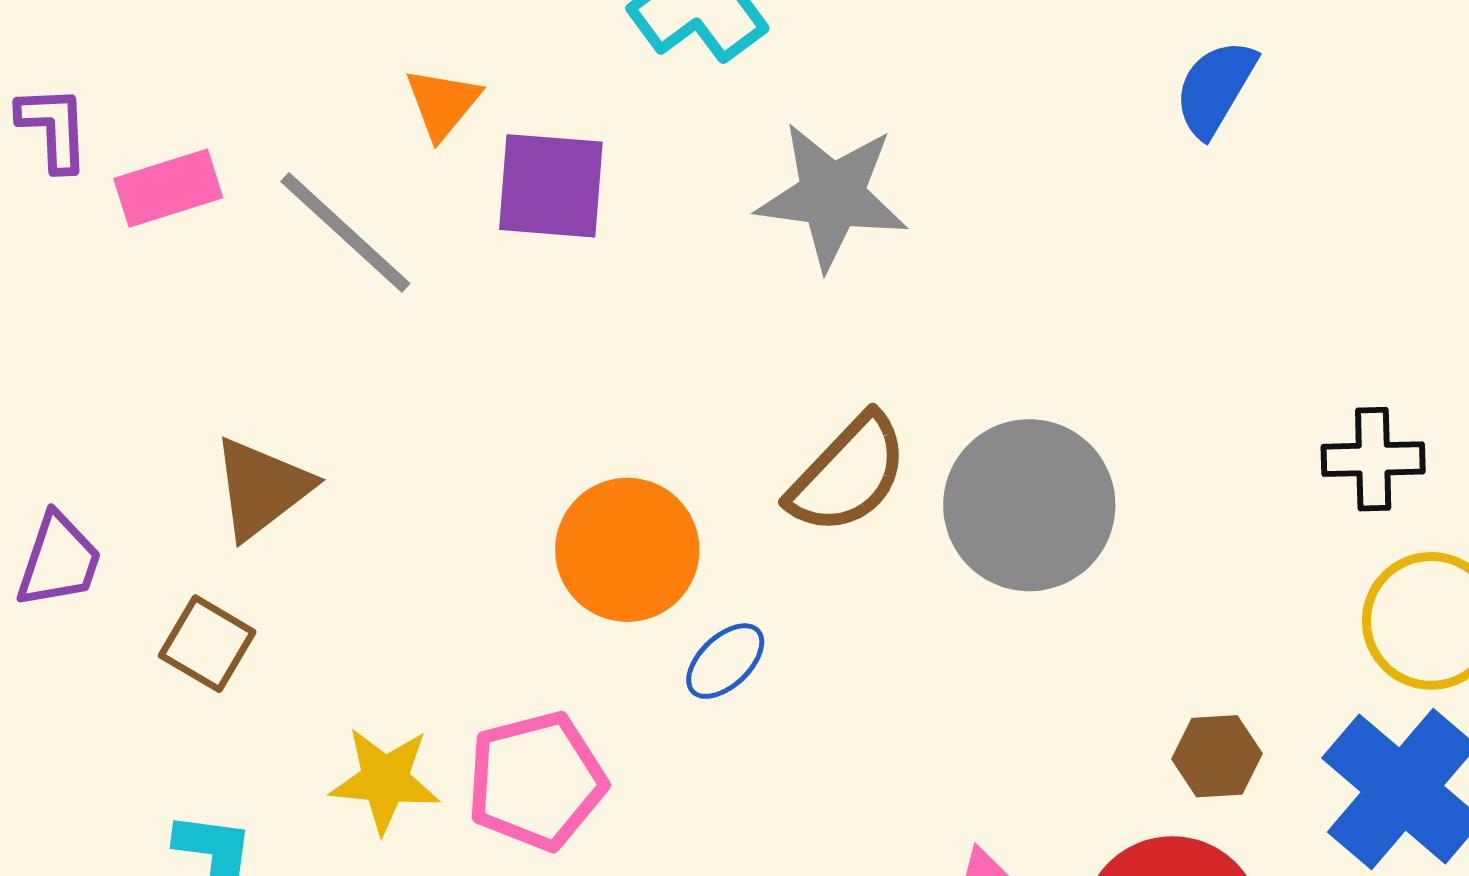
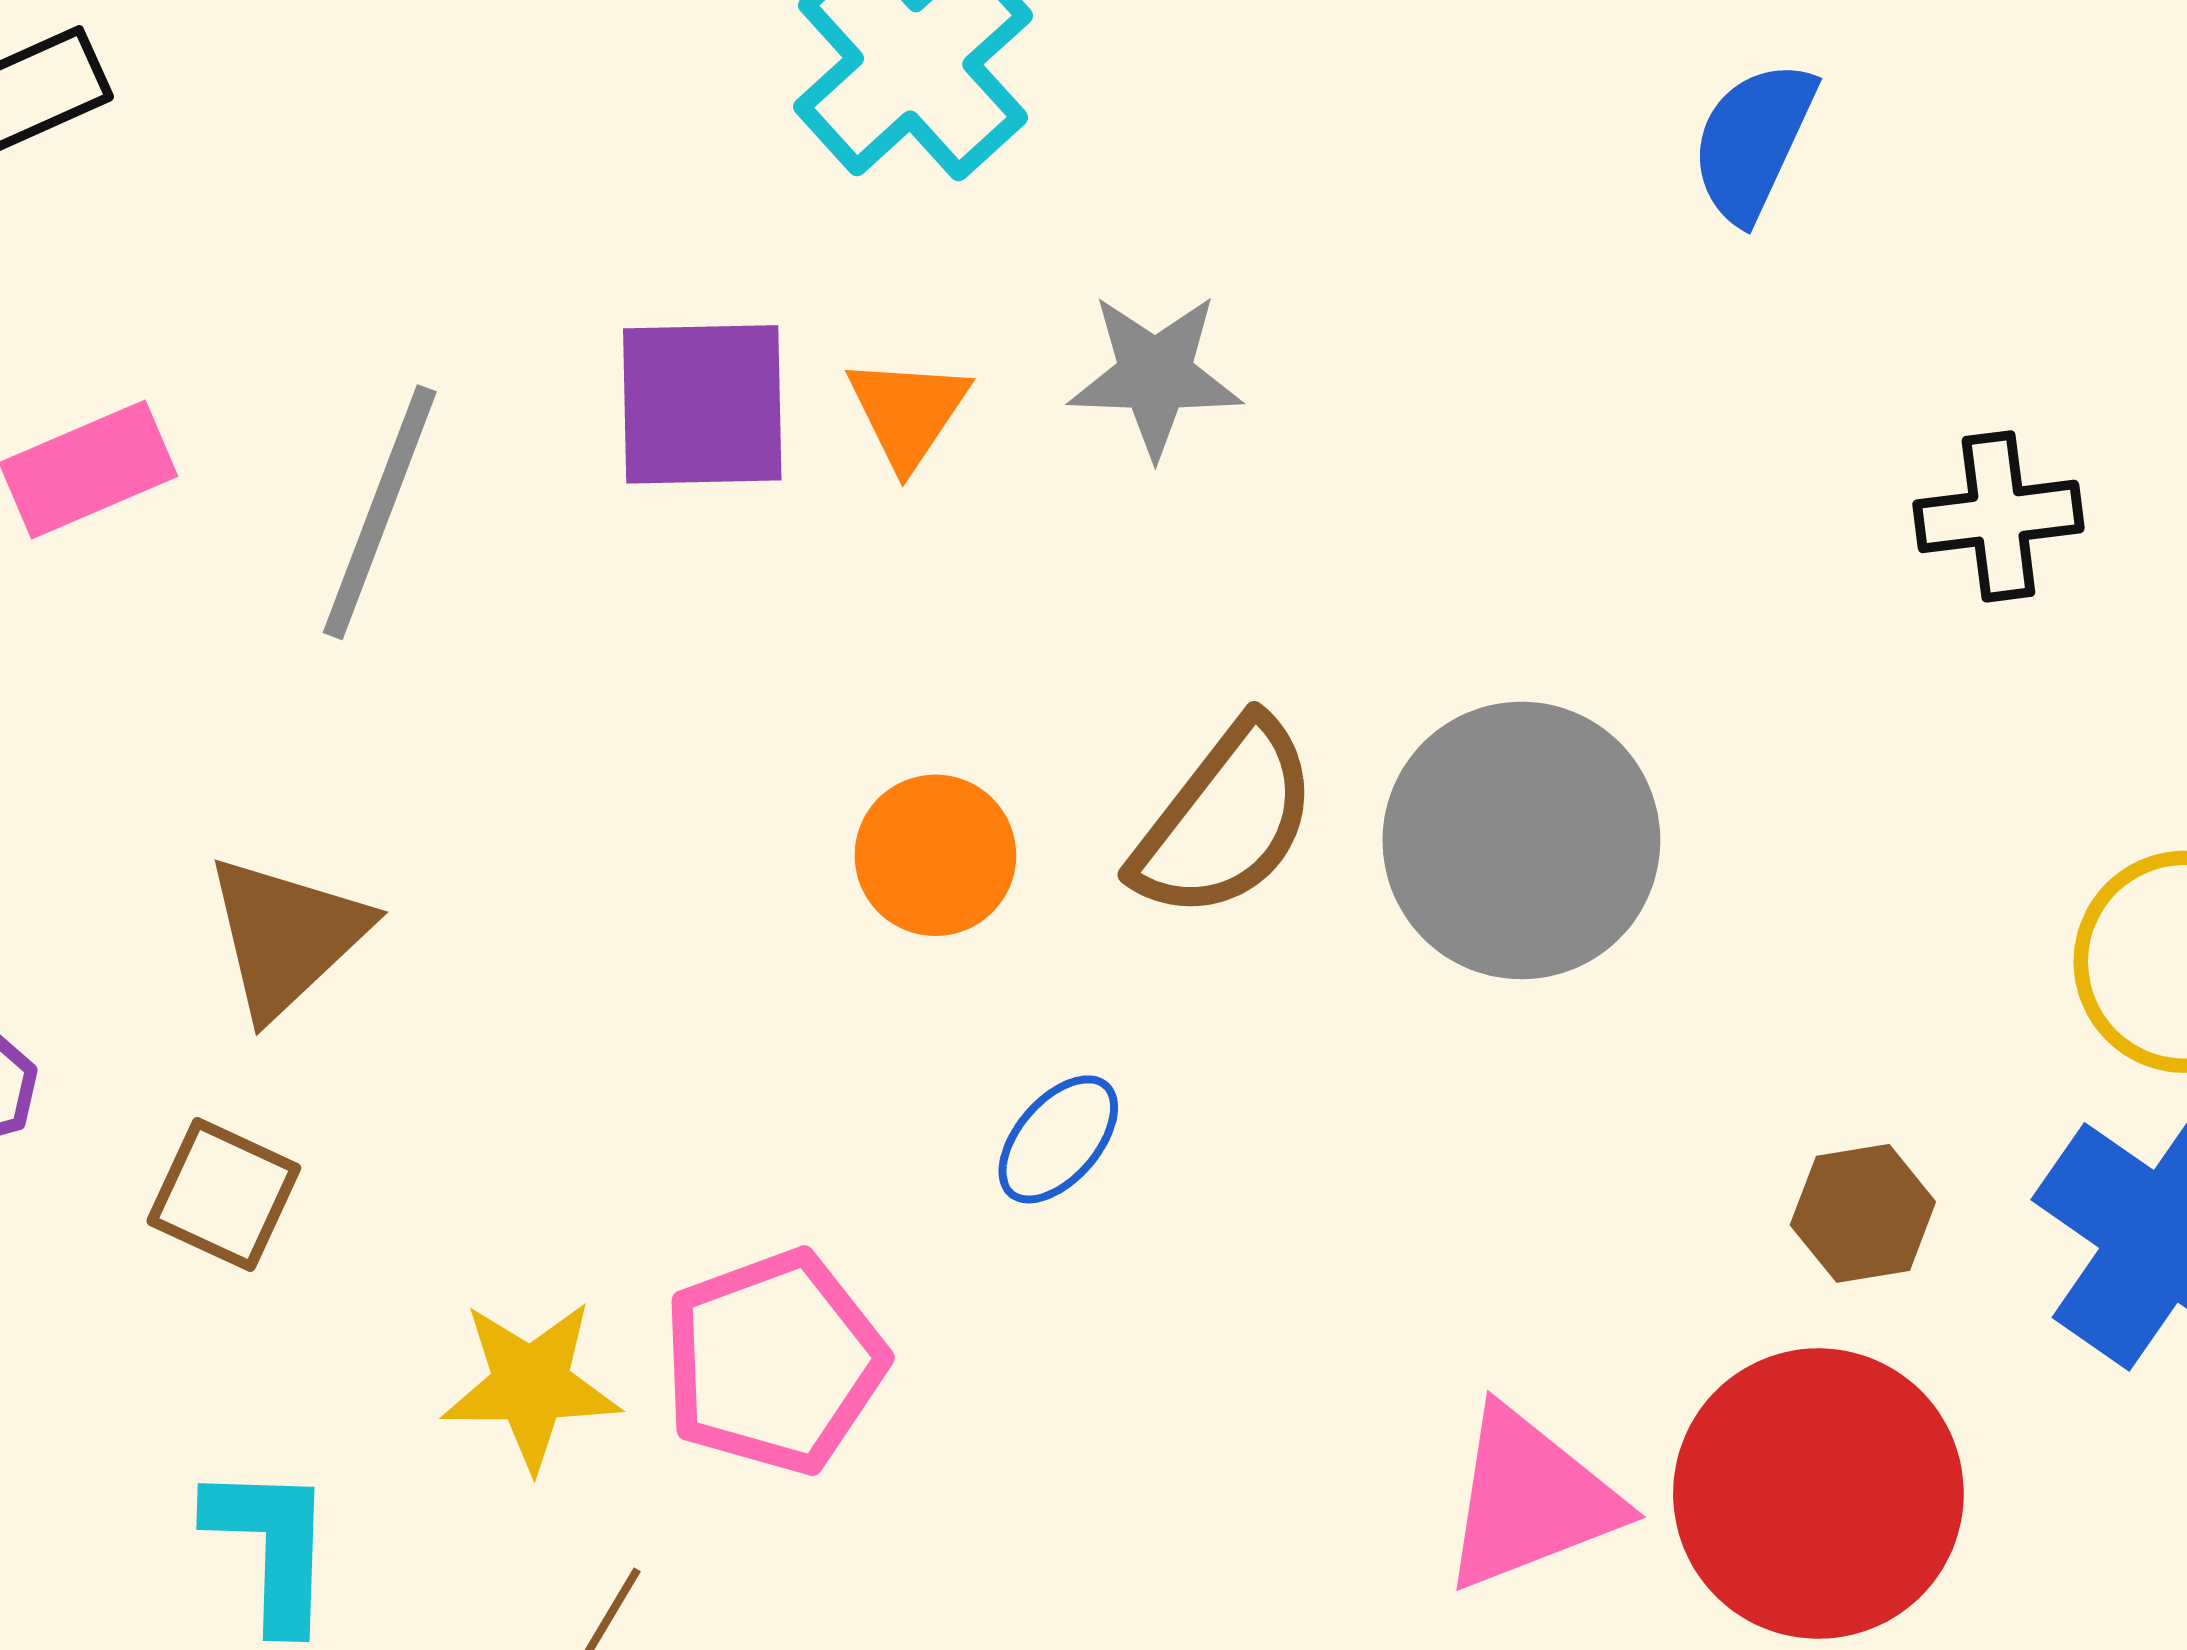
orange triangle: (443, 103) -> (908, 412), moved
gray star: (832, 196) -> (1155, 375), size x0.7
gray line: (345, 232) -> (380, 512), turned 74
black cross: (1373, 459) -> (1998, 516), moved
orange circle: (627, 550) -> (935, 855), moved, size x0.7

